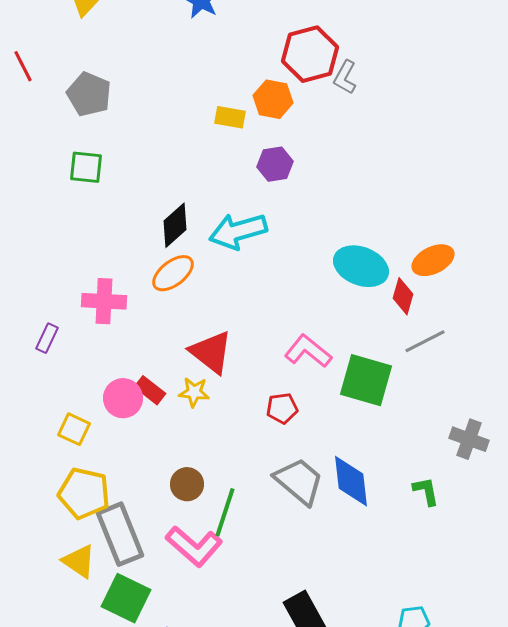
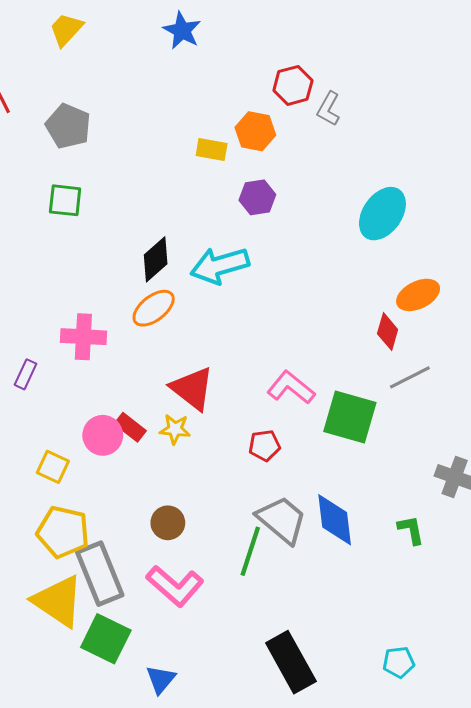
red hexagon: (310, 54) -> (293, 85), size x0.7
cyan ellipse: (361, 266) -> (382, 214), moved, turned -76
green line: (225, 512) -> (250, 551), moved
yellow triangle: (79, 561) -> (58, 601), size x1.5

